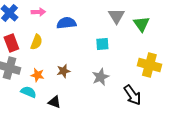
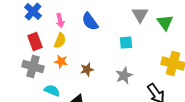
pink arrow: (38, 12) -> (60, 21), moved, turned 80
blue semicircle: (66, 23) -> (90, 22), turned -120
orange star: (37, 75) -> (61, 62), moved

